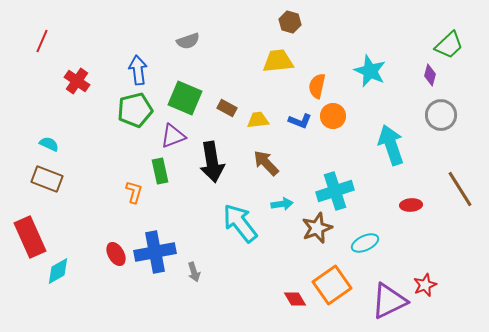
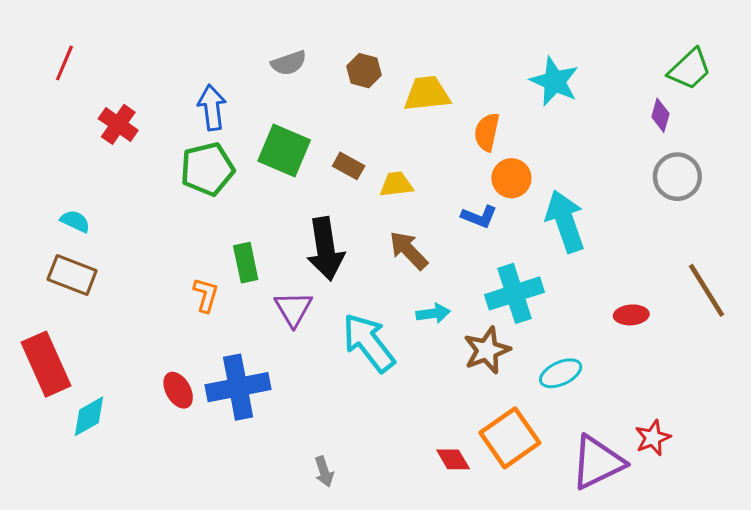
brown hexagon: (290, 22) -> (364, 71), moved
cyan star: (370, 71) -> (554, 81), moved
blue L-shape: (300, 121) -> (479, 217), moved
purple triangle: (173, 136) -> (293, 309), moved, turned -40
cyan arrow: (391, 145) -> (565, 221), moved
gray arrow: (194, 272) -> (324, 472), moved

